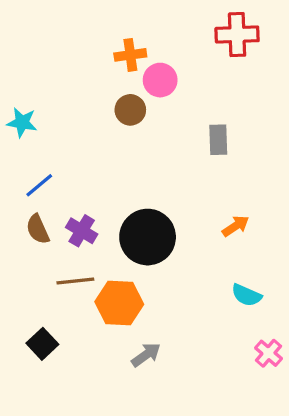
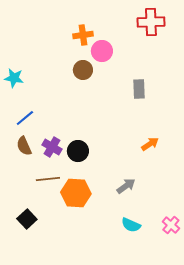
black circle: (148, 237) -> (78, 151), moved, size x0.6
cyan semicircle: (246, 295) -> (131, 225), moved
gray arrow: (146, 355) -> (126, 186), moved

